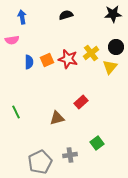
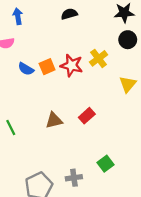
black circle: (116, 47) -> (128, 40), moved
blue semicircle: (29, 62) -> (26, 69), turned 120
yellow triangle: (110, 67) -> (128, 84), moved
brown triangle: (57, 118) -> (54, 120), moved

